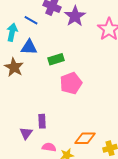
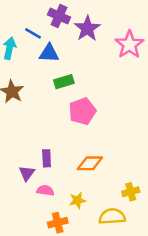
blue triangle: (29, 47) -> (49, 53), moved
orange diamond: (85, 138) -> (90, 163), moved
pink semicircle: (49, 147) -> (45, 190), moved

